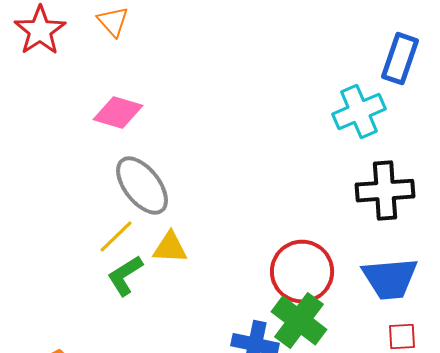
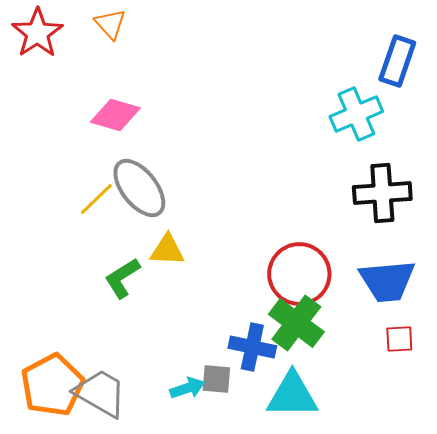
yellow line: (116, 237) -> (96, 199), moved

